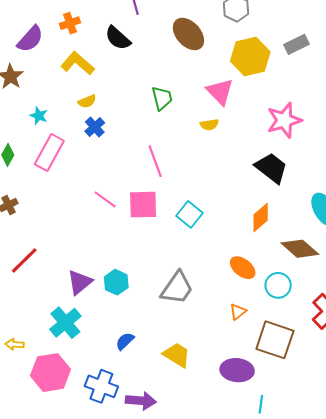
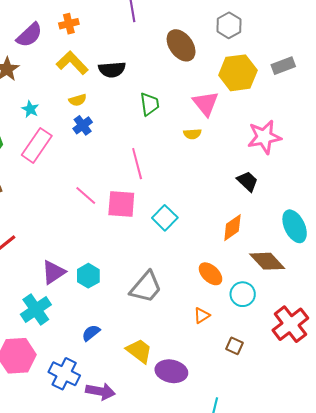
black semicircle: (118, 38) -> (112, 70), moved, turned -52
black trapezoid: (271, 168) -> (247, 181), size x0.7
brown square: (275, 340) -> (235, 346), size x0.5
purple ellipse: (237, 370) -> (171, 371), moved

